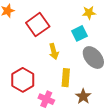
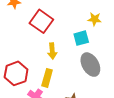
red square: (38, 25) -> (41, 21), turned -30
yellow rectangle: (66, 78) -> (47, 78), moved

